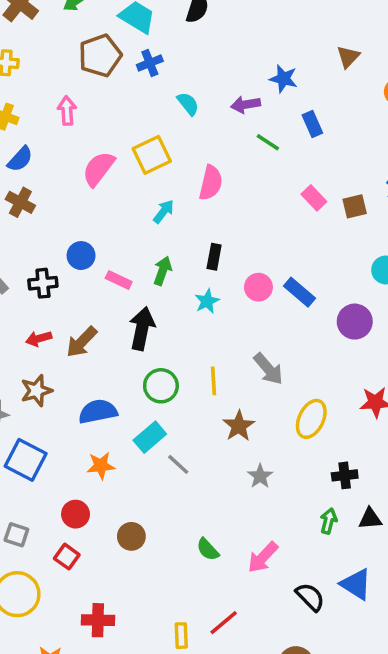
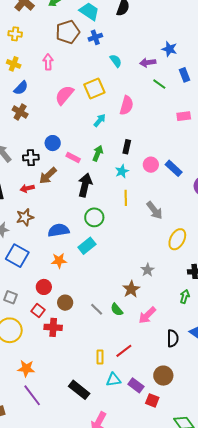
pink rectangle: (314, 198) -> (184, 116), turned -56
brown arrow: (82, 342) -> (48, 176), moved
yellow line: (213, 381) -> (126, 198), moved
brown star: (239, 426) -> (131, 289), moved
gray line: (178, 464) -> (97, 309), moved
brown circle: (131, 536) -> (65, 303), moved
black semicircle: (310, 597) -> (173, 338), turned 42
red cross: (98, 620) -> (53, 327), moved

